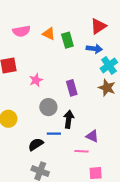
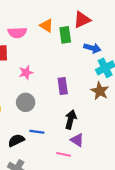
red triangle: (98, 26) -> (82, 20), moved
pink semicircle: (21, 31) -> (17, 33), moved
gray circle: (48, 107) -> (26, 102), moved
black arrow: (69, 119) -> (71, 120), moved

